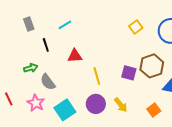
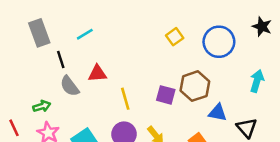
gray rectangle: (29, 24) -> (39, 33), size x1.5
green arrow: (31, 68) -> (42, 106), moved
gray semicircle: (48, 82) -> (70, 86), moved

